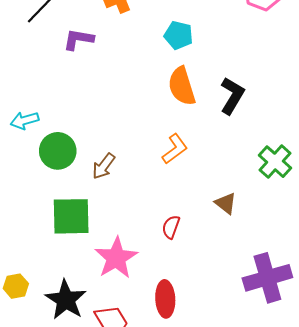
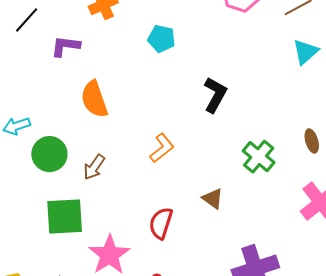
orange semicircle: (182, 86) -> (94, 99), moved
red semicircle: (171, 227) -> (161, 223), size x1.4

